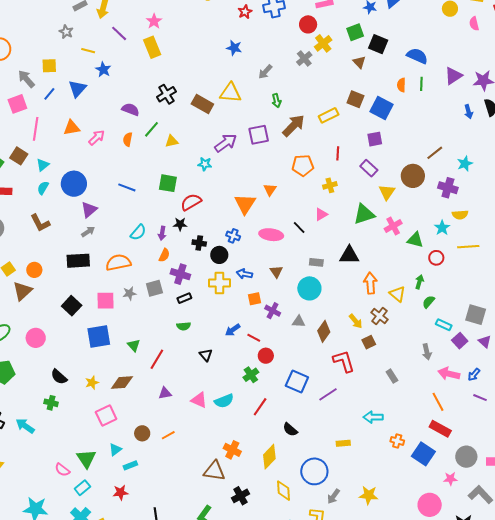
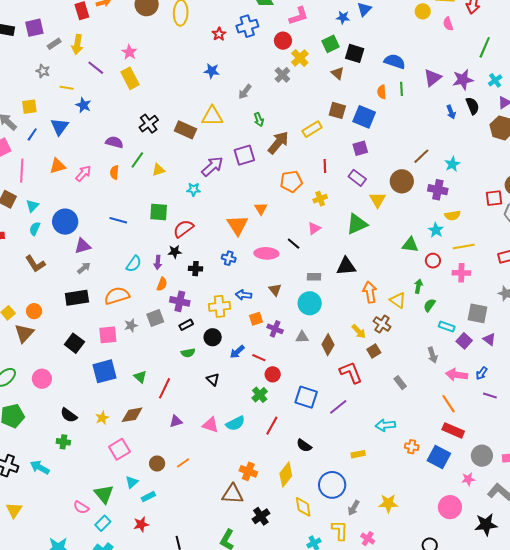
purple triangle: (89, 210) -> (83, 246), turned 30
pink cross: (393, 226) -> (461, 273), moved, turned 36
black circle: (219, 255) -> (213, 337), moved

